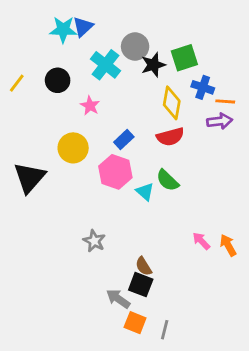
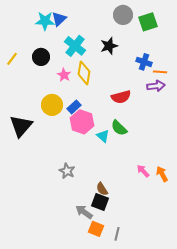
gray circle: (135, 46) -> (123, 15), moved
green square: (184, 58) -> (148, 22), moved
yellow diamond: (172, 103) -> (84, 73), moved
blue rectangle: (124, 139) -> (74, 107), moved

